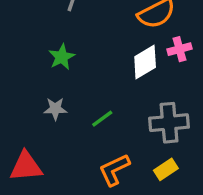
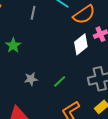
green star: (62, 57) -> (13, 45), moved

